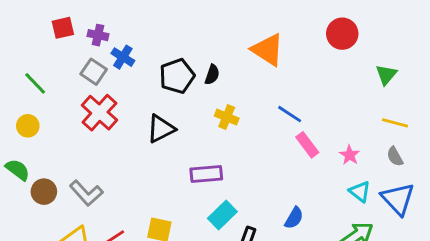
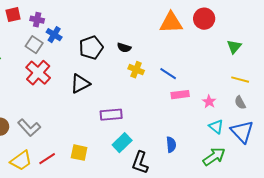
orange triangle: (268, 50) -> (171, 23), moved, turned -35
black semicircle: (212, 75) -> (124, 48), moved, turned 88
yellow cross: (227, 117) -> (136, 70), moved
pink rectangle: (307, 145) -> (180, 95), turned -60
blue semicircle: (294, 218) -> (171, 145), turned -35

